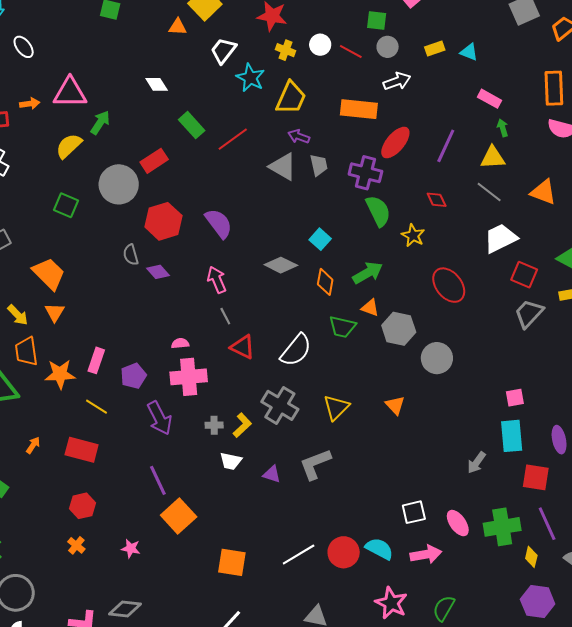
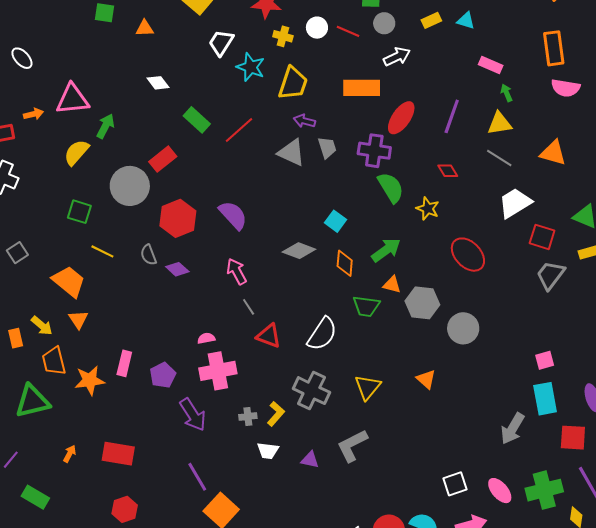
orange triangle: (178, 27) -> (145, 28), moved
yellow line: (96, 407) -> (102, 251), moved
gray arrow: (476, 463) -> (513, 429), size x1.4

